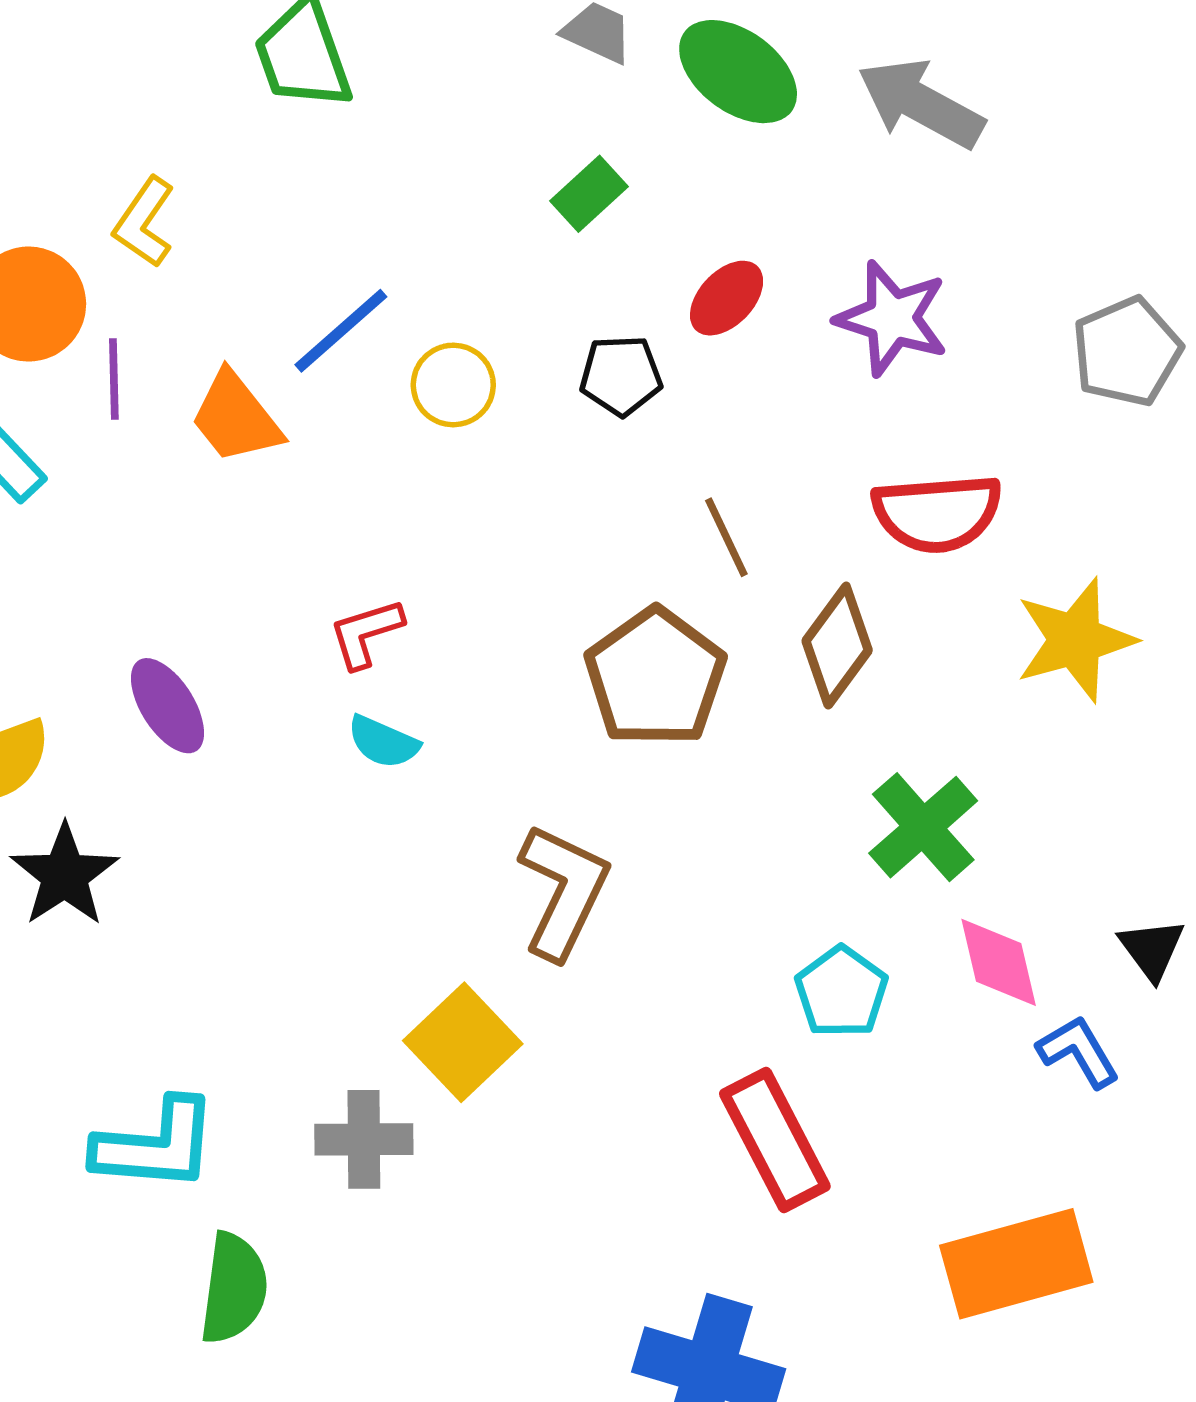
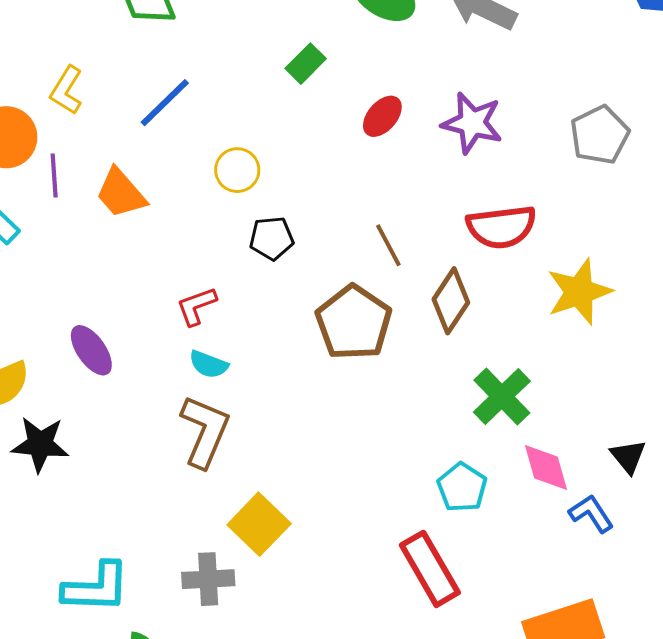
blue line: (341, 331) -> (165, 103), moved
black pentagon: (621, 376) -> (272, 238), moved
black star: (65, 875) -> (40, 444), turned -30
brown L-shape: (563, 891) -> (205, 431), moved

